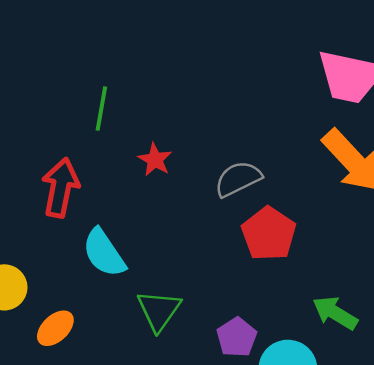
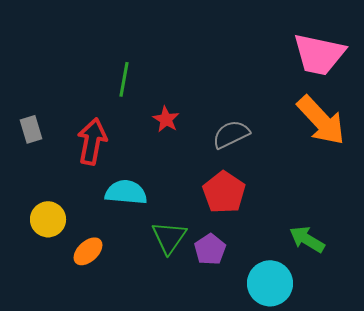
red pentagon: (269, 234) -> (224, 192), moved
cyan semicircle: (104, 253) -> (126, 192), turned 129
purple pentagon: (237, 337) -> (210, 249), moved

